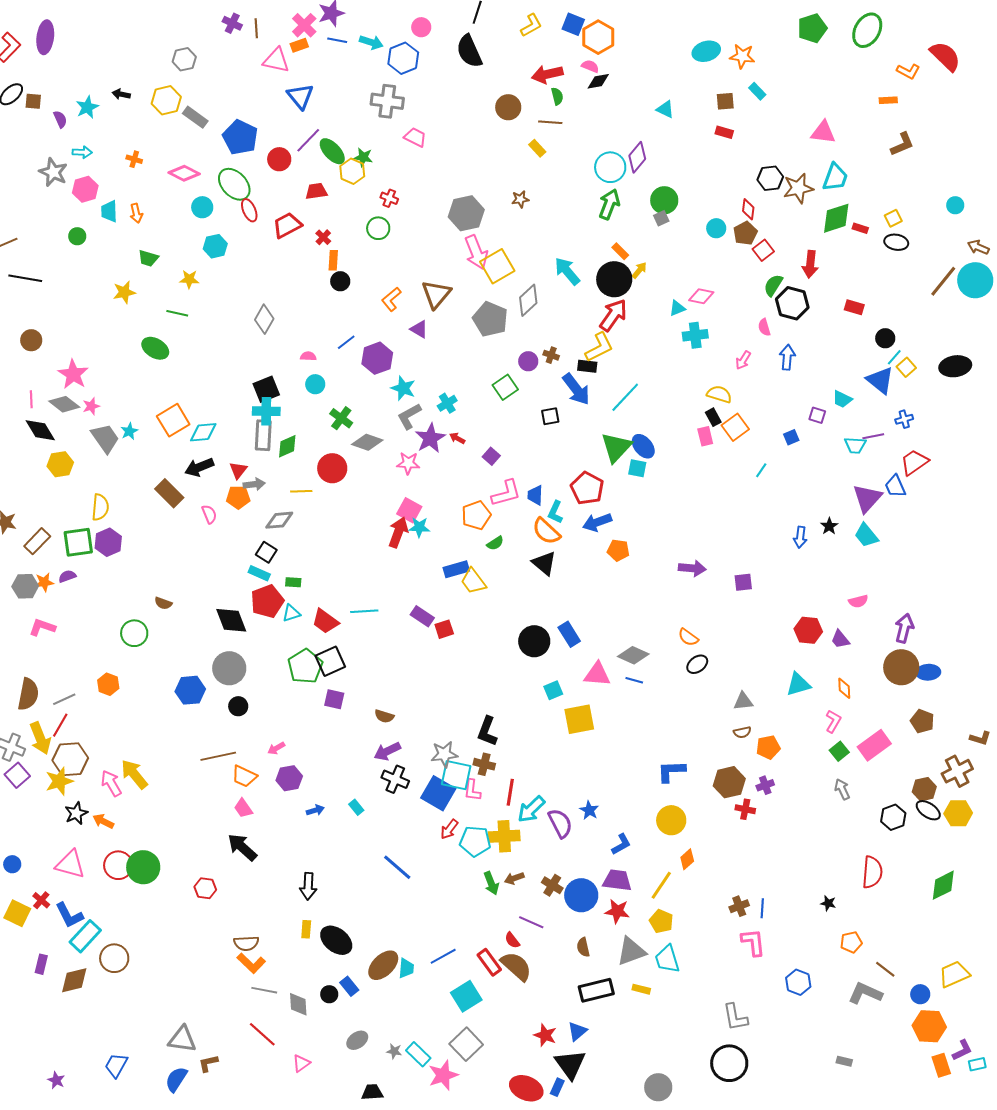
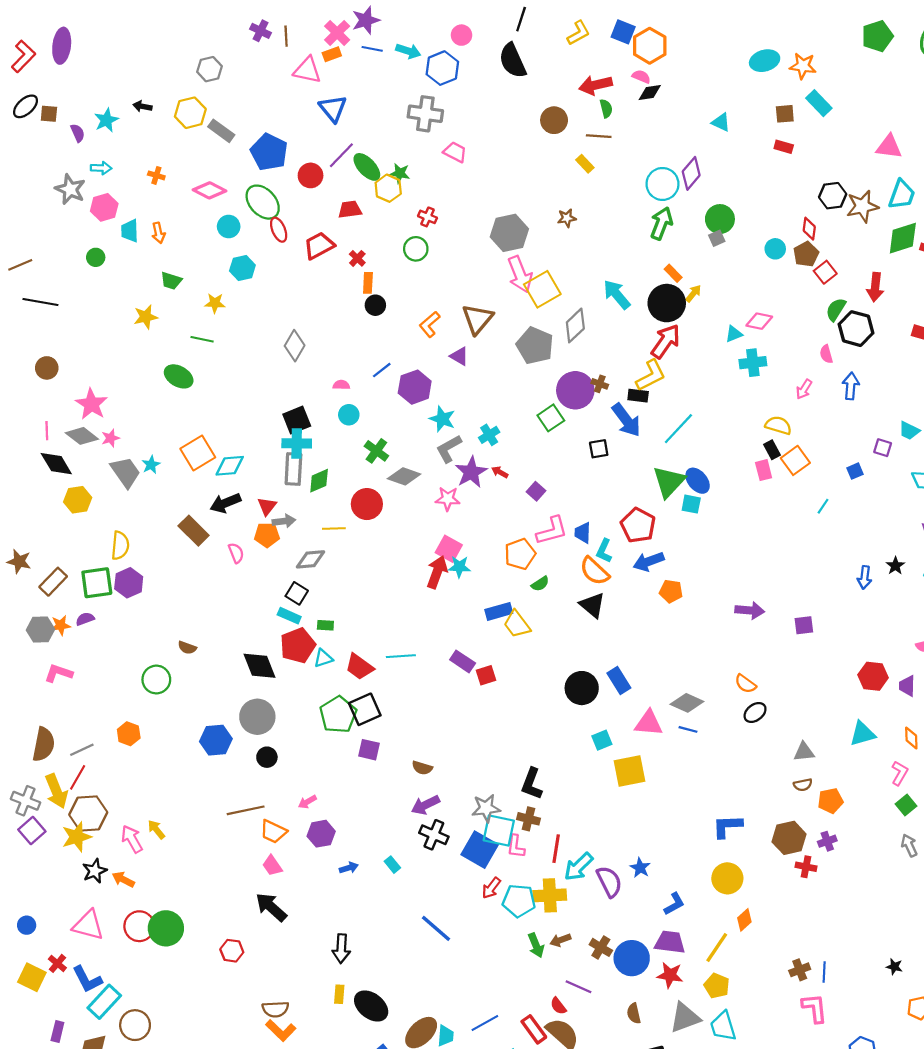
cyan rectangle: (757, 91) -> (819, 103), size x1.4
purple circle: (528, 361) -> (575, 390), size x1.8
purple trapezoid: (840, 639) -> (907, 686), turned 40
yellow arrow: (134, 774) -> (156, 829), size x0.6

